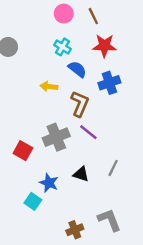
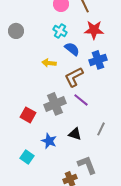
brown L-shape: (80, 104) -> (74, 77), turned -140
cyan square: (33, 201) -> (27, 157), moved
gray L-shape: (109, 220) -> (87, 165), moved

